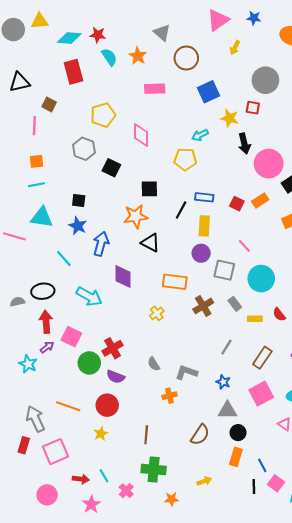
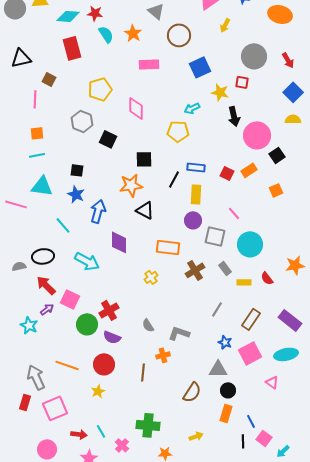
red arrow: (46, 322) -> (46, 285), turned -40
blue star: (223, 382) -> (225, 342), moved
brown line: (146, 435) -> (143, 372), moved

